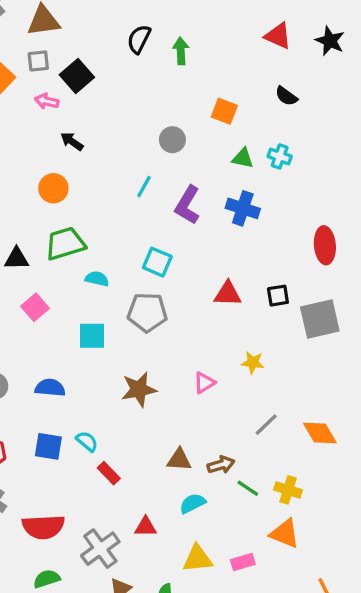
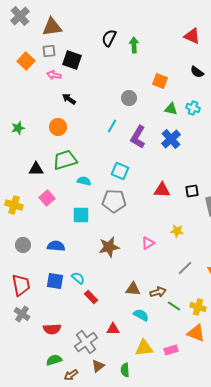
black square: (77, 76) -> (72, 60), turned -30
blue cross: (243, 208) -> (171, 139), turned 30
cyan semicircle: (192, 503) -> (141, 315), turned 56
red semicircle: (43, 527) -> (52, 329), size x0.7

